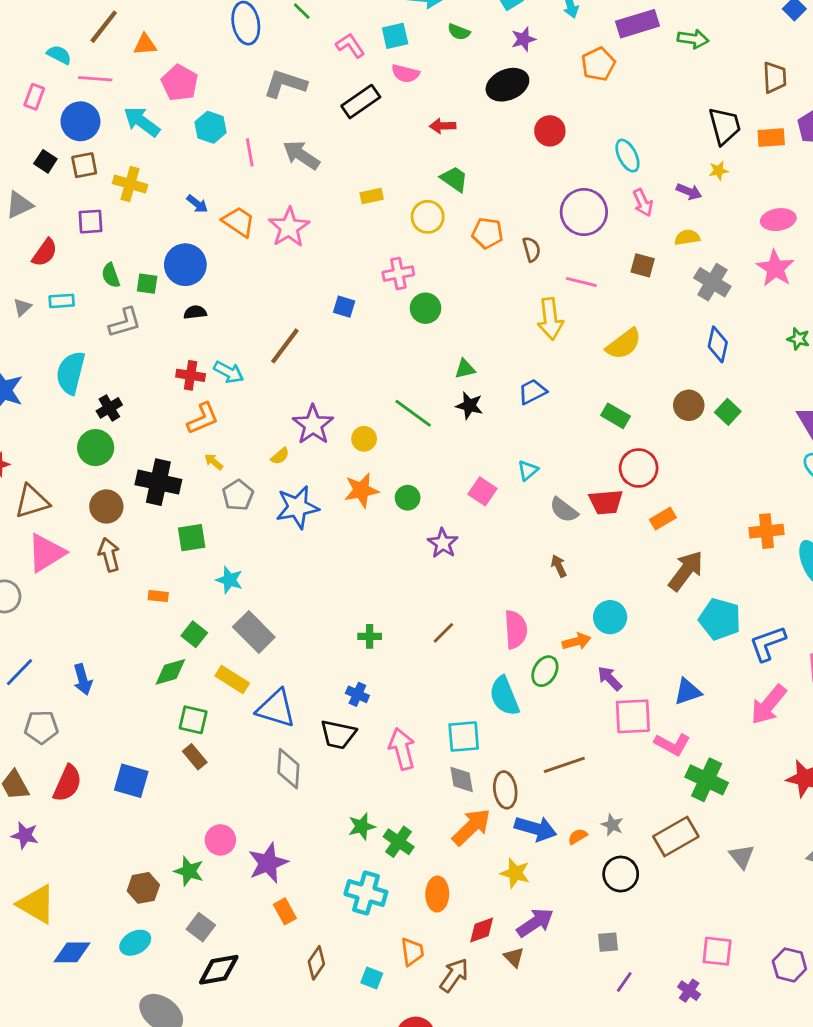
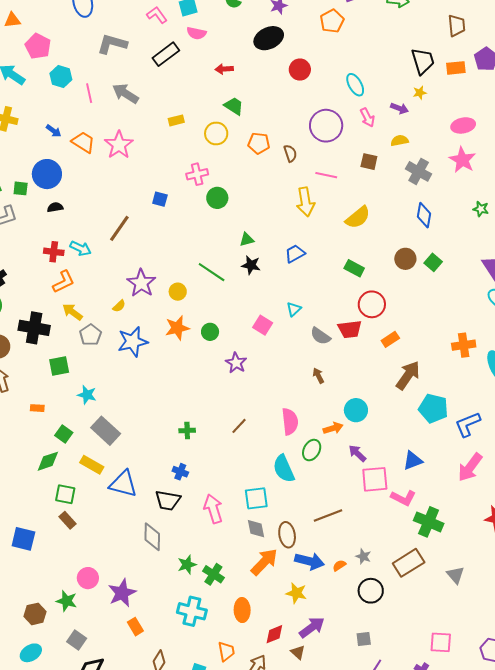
yellow arrow: (214, 462) -> (72, 312), size x1.5
gray diamond: (288, 769) -> (152, 537), moved

